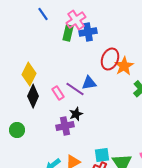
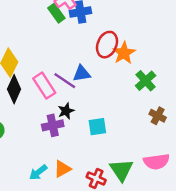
green rectangle: (68, 33) -> (56, 13), turned -49
pink rectangle: (58, 93) -> (44, 86), size x1.5
cyan square: (102, 155) -> (97, 127), moved

